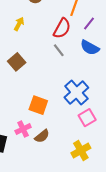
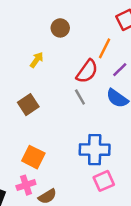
blue cross: (76, 92) -> (95, 150), turned 35
orange square: (38, 105) -> (33, 157), moved

